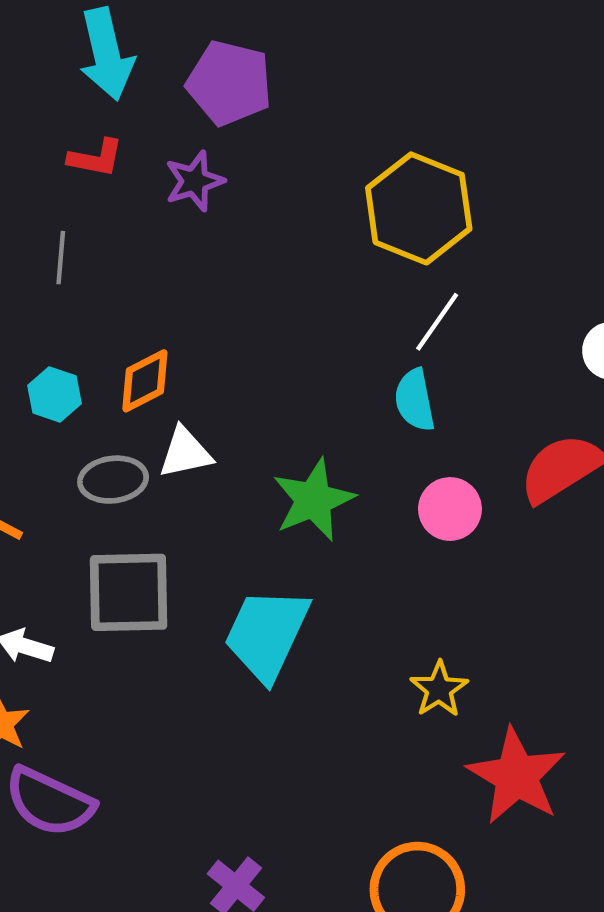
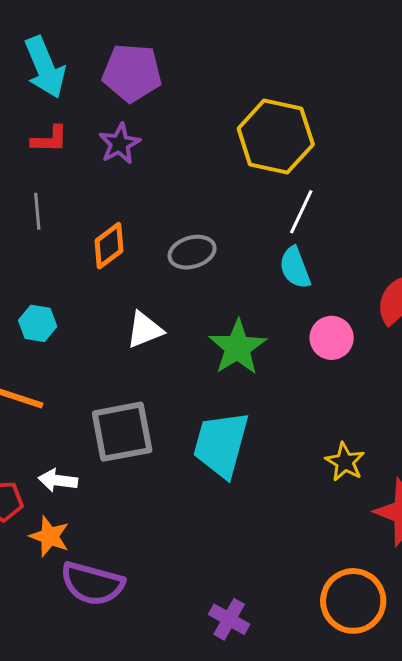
orange diamond: (145, 381) -> (109, 246), moved
cyan hexagon: (54, 394) -> (38, 323), moved
gray ellipse: (113, 480) -> (192, 252), moved

